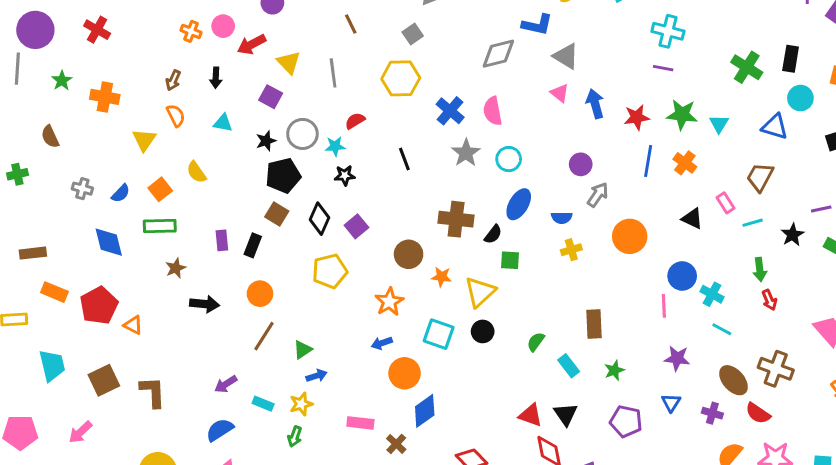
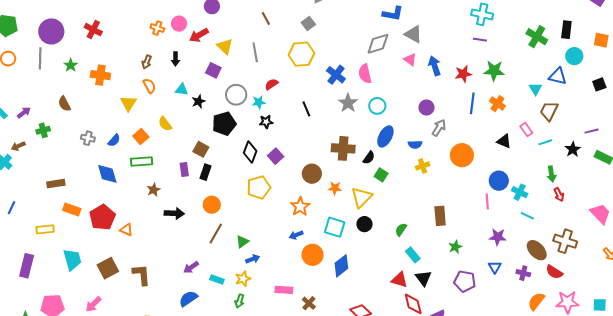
gray diamond: (498, 54) -> (378, 44), moved
cyan triangle: (719, 124) -> (535, 89), moved
black star: (266, 141) -> (199, 101), moved
brown square: (277, 214) -> (201, 149), moved
green square: (510, 260) -> (381, 175), turned 32
cyan rectangle: (569, 366) -> (413, 255), moved
blue diamond: (425, 411) -> (341, 266), moved

